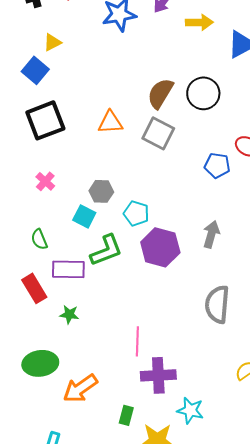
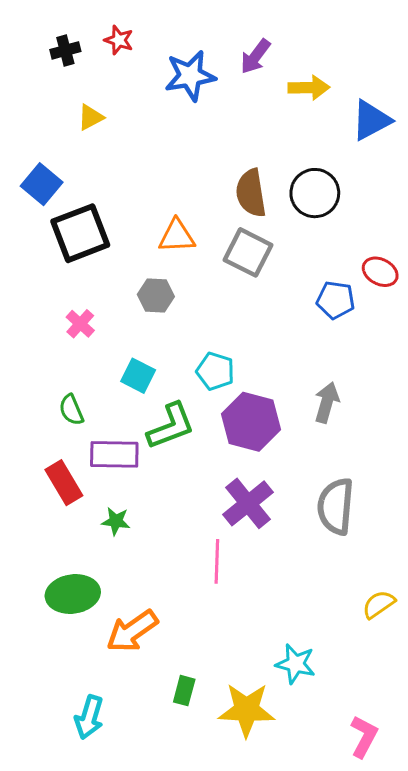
blue square: (35, 70) -> (42, 184), moved
brown semicircle: (160, 93) -> (251, 193), turned -40
gray hexagon: (101, 191) -> (156, 296), moved
purple cross: (158, 375) -> (248, 503), moved, turned -36
green rectangle: (126, 415) -> (184, 691), moved

